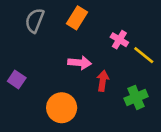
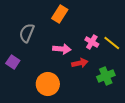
gray semicircle: (35, 20) -> (27, 33), moved
pink cross: (119, 40) -> (92, 42), moved
red arrow: (103, 81) -> (80, 63), turned 70

